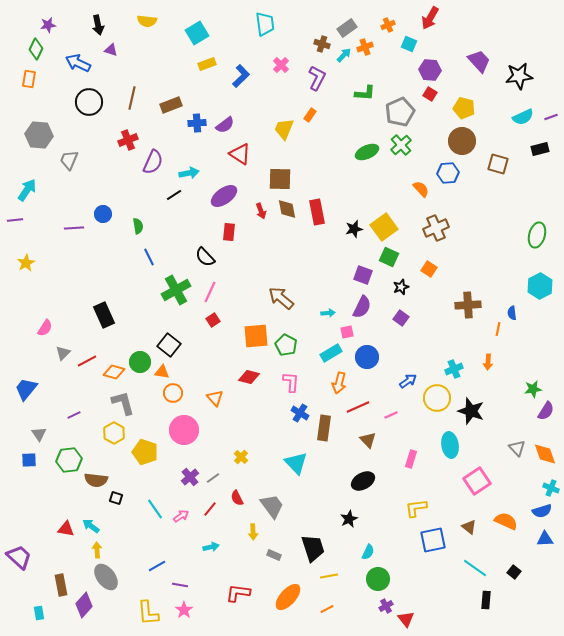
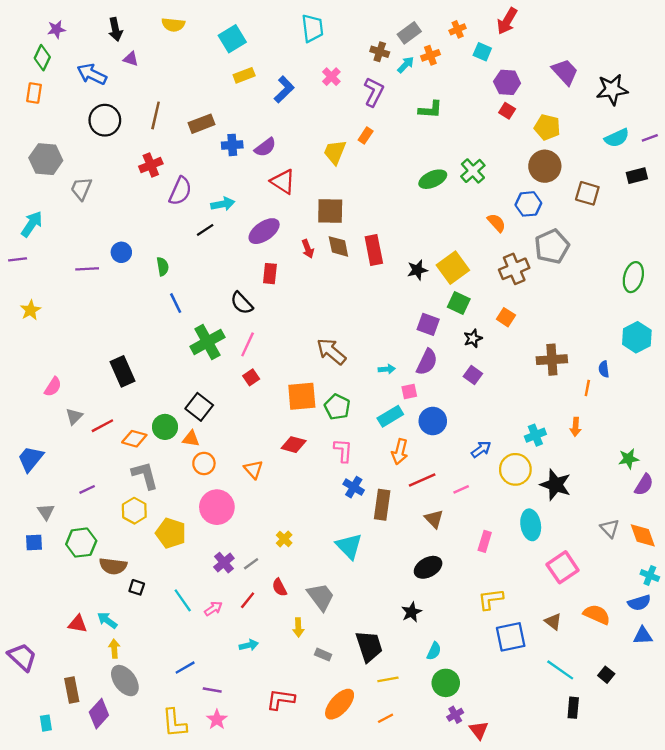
gray pentagon: (400, 112) -> (552, 246), moved

